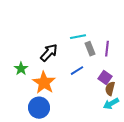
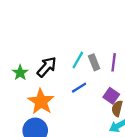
cyan line: (78, 37) -> (78, 60), moved, turned -49
green star: (21, 69) -> (20, 73), moved

